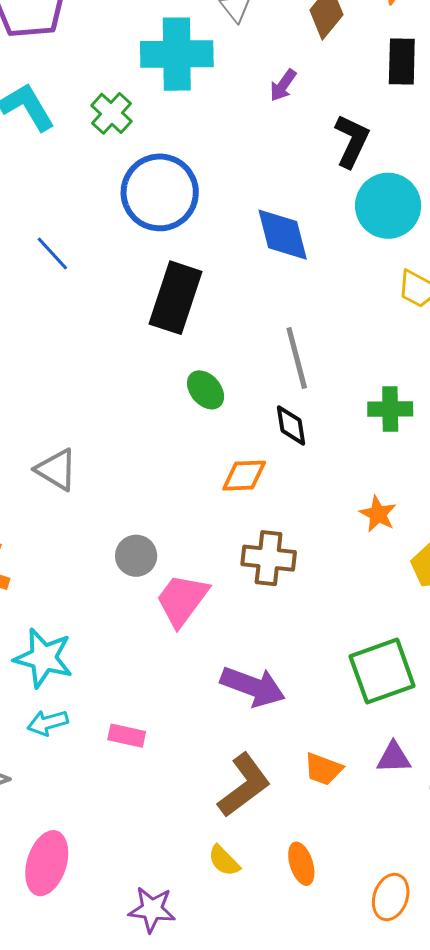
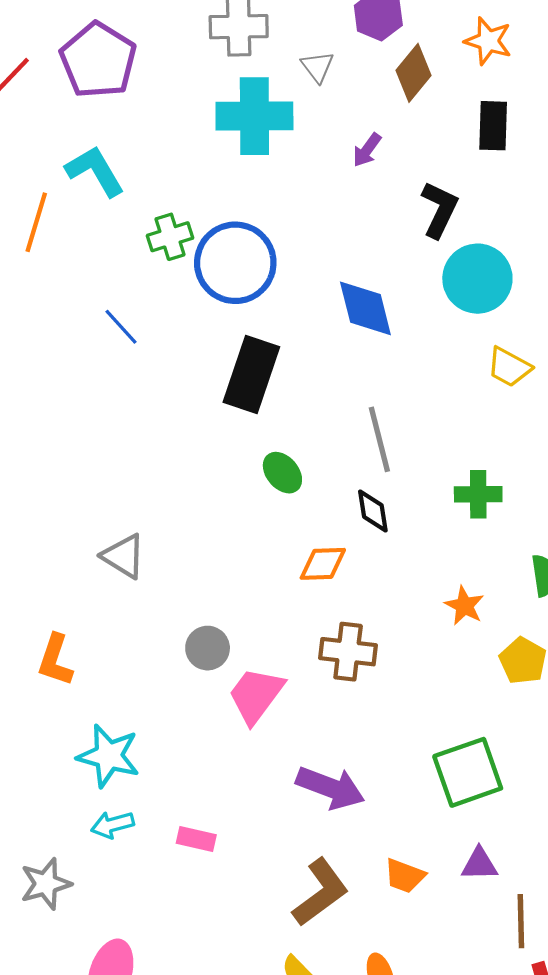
green cross: (111, 113) -> (170, 237), moved, turned 30

